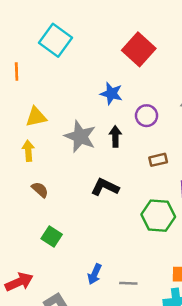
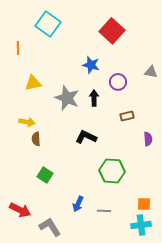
yellow arrow: (28, 151) -> (27, 122), moved, turned 105
brown semicircle: (40, 190) -> (36, 139), turned -136
green hexagon: (158, 216) -> (112, 171), moved
red arrow: (19, 282) -> (20, 210), turned 50

